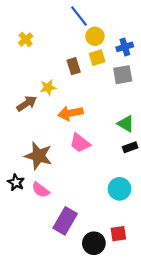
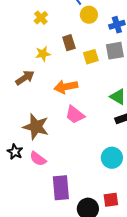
yellow cross: (26, 39) -> (41, 18), moved
yellow square: (97, 58) -> (91, 57), moved
yellow star: (48, 87) -> (43, 54), moved
purple rectangle: (65, 221) -> (61, 188), turned -35

